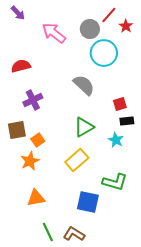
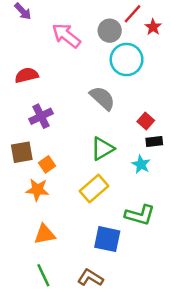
red square: (120, 104) -> (146, 121), turned -32
orange star: (30, 161) -> (37, 190), turned 30
green line: (48, 232) -> (43, 275), moved

